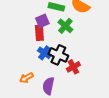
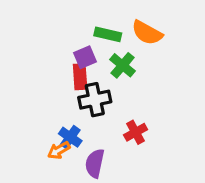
blue cross: (44, 53) -> (70, 137), moved
black cross: (58, 55) -> (95, 100), moved, turned -36

